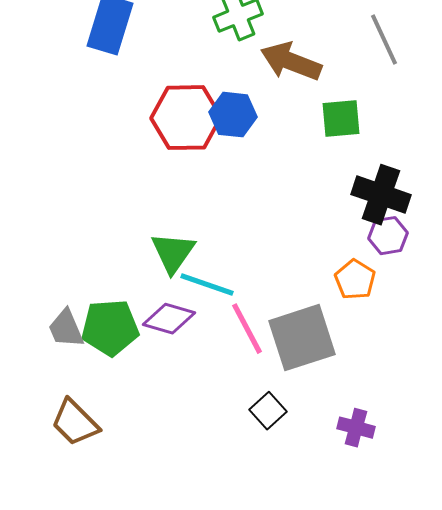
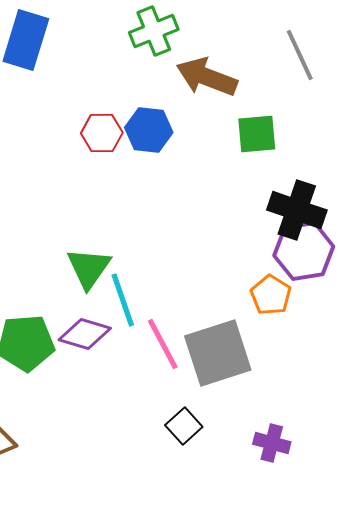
red hexagon: (186, 118) -> (102, 133), size x0.6
purple hexagon: (388, 236) -> (304, 251), size x1.5
cyan line: (207, 285) -> (123, 300), turned 52

